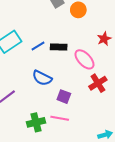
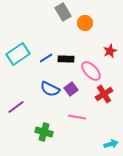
purple square: (64, 97) -> (71, 89), moved, turned 32
pink line: (60, 118) -> (77, 117), moved
green cross: (36, 122) -> (44, 132), turned 30

